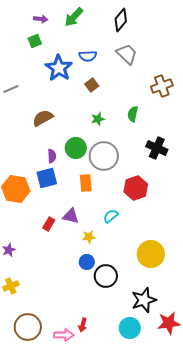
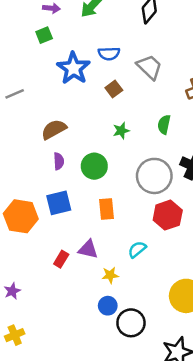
gray trapezoid: (127, 54) -> (149, 67), moved
purple semicircle: (52, 156) -> (59, 161), moved
gray circle: (104, 156) -> (154, 176), moved

